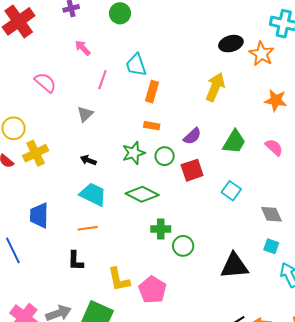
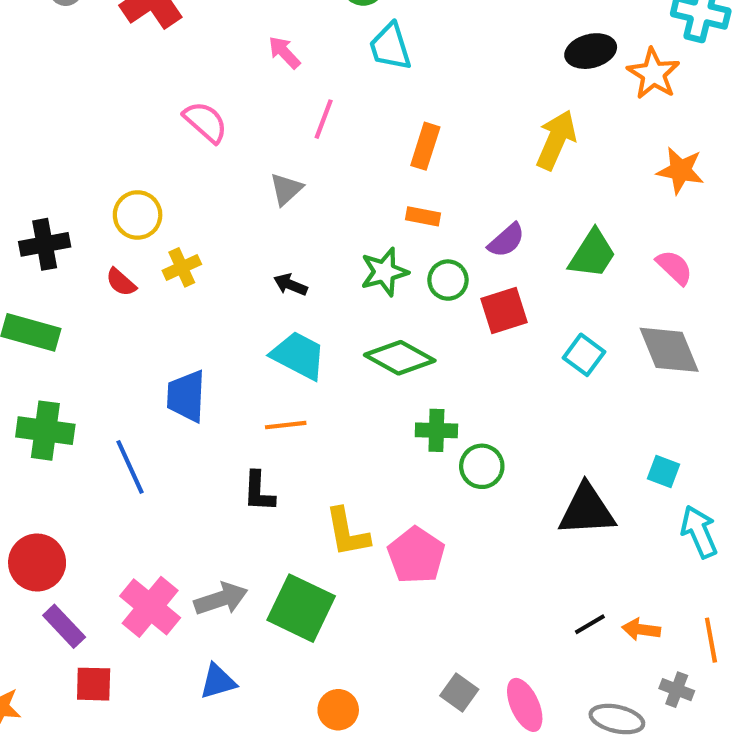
cyan trapezoid: (136, 65) -> (390, 47), moved
yellow cross: (36, 153) -> (182, 267), size x0.7
gray diamond: (271, 214) -> (669, 350), moved, size x1.4

